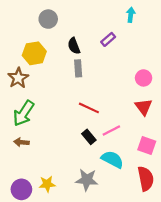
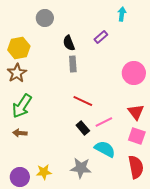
yellow hexagon: (34, 53) -> (19, 48), moved
pink circle: (144, 78) -> (134, 73), size x1.5
red triangle: (144, 107) -> (136, 112), moved

